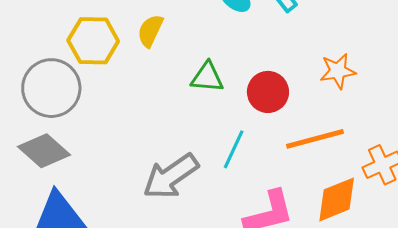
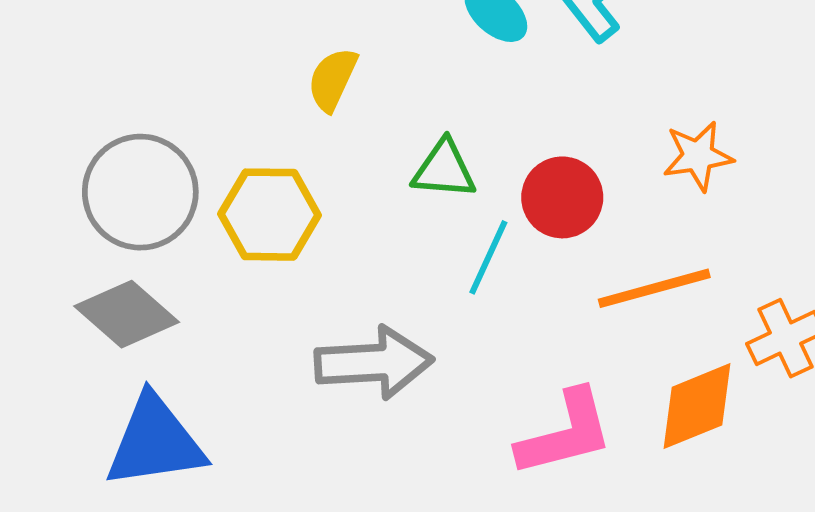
yellow hexagon: (93, 41) -> (270, 215), moved
cyan line: (234, 149) -> (488, 257), moved
gray arrow: (171, 176) -> (374, 363), turned -148

